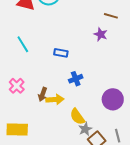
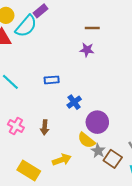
yellow arrow: (55, 99) -> (62, 160), moved
purple circle: (113, 99) -> (97, 122), moved
yellow rectangle: (17, 130) -> (29, 170), turned 45

